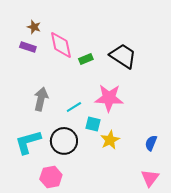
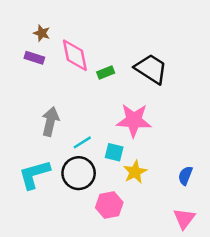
cyan line: (74, 107) -> (82, 142), moved
pink hexagon: (51, 177) -> (109, 205), moved

